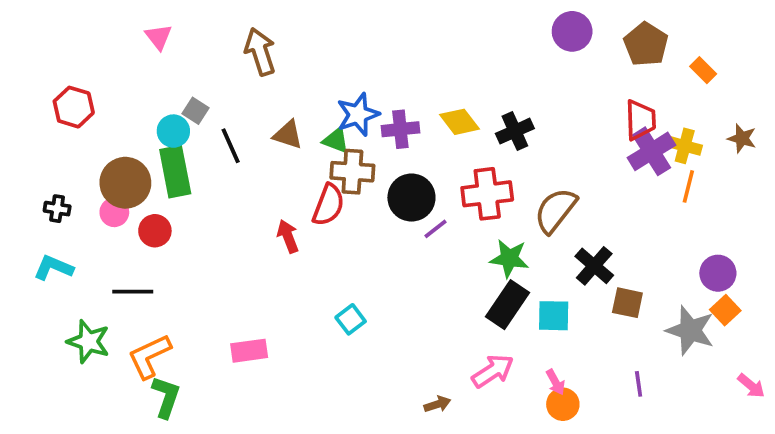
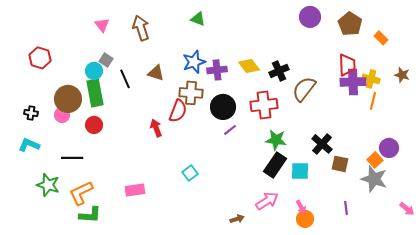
pink triangle: (159, 37) -> (102, 25), moved
green triangle: (336, 140) -> (198, 19), moved
purple cross: (651, 151) -> (353, 82), turned 30
brown semicircle: (555, 210) -> (304, 89), moved
purple line: (435, 229) -> (230, 130), moved
red circle: (155, 231) -> (94, 125), moved
orange square: (725, 310) -> (375, 160), moved
green L-shape: (166, 397) -> (90, 215), turned 75

